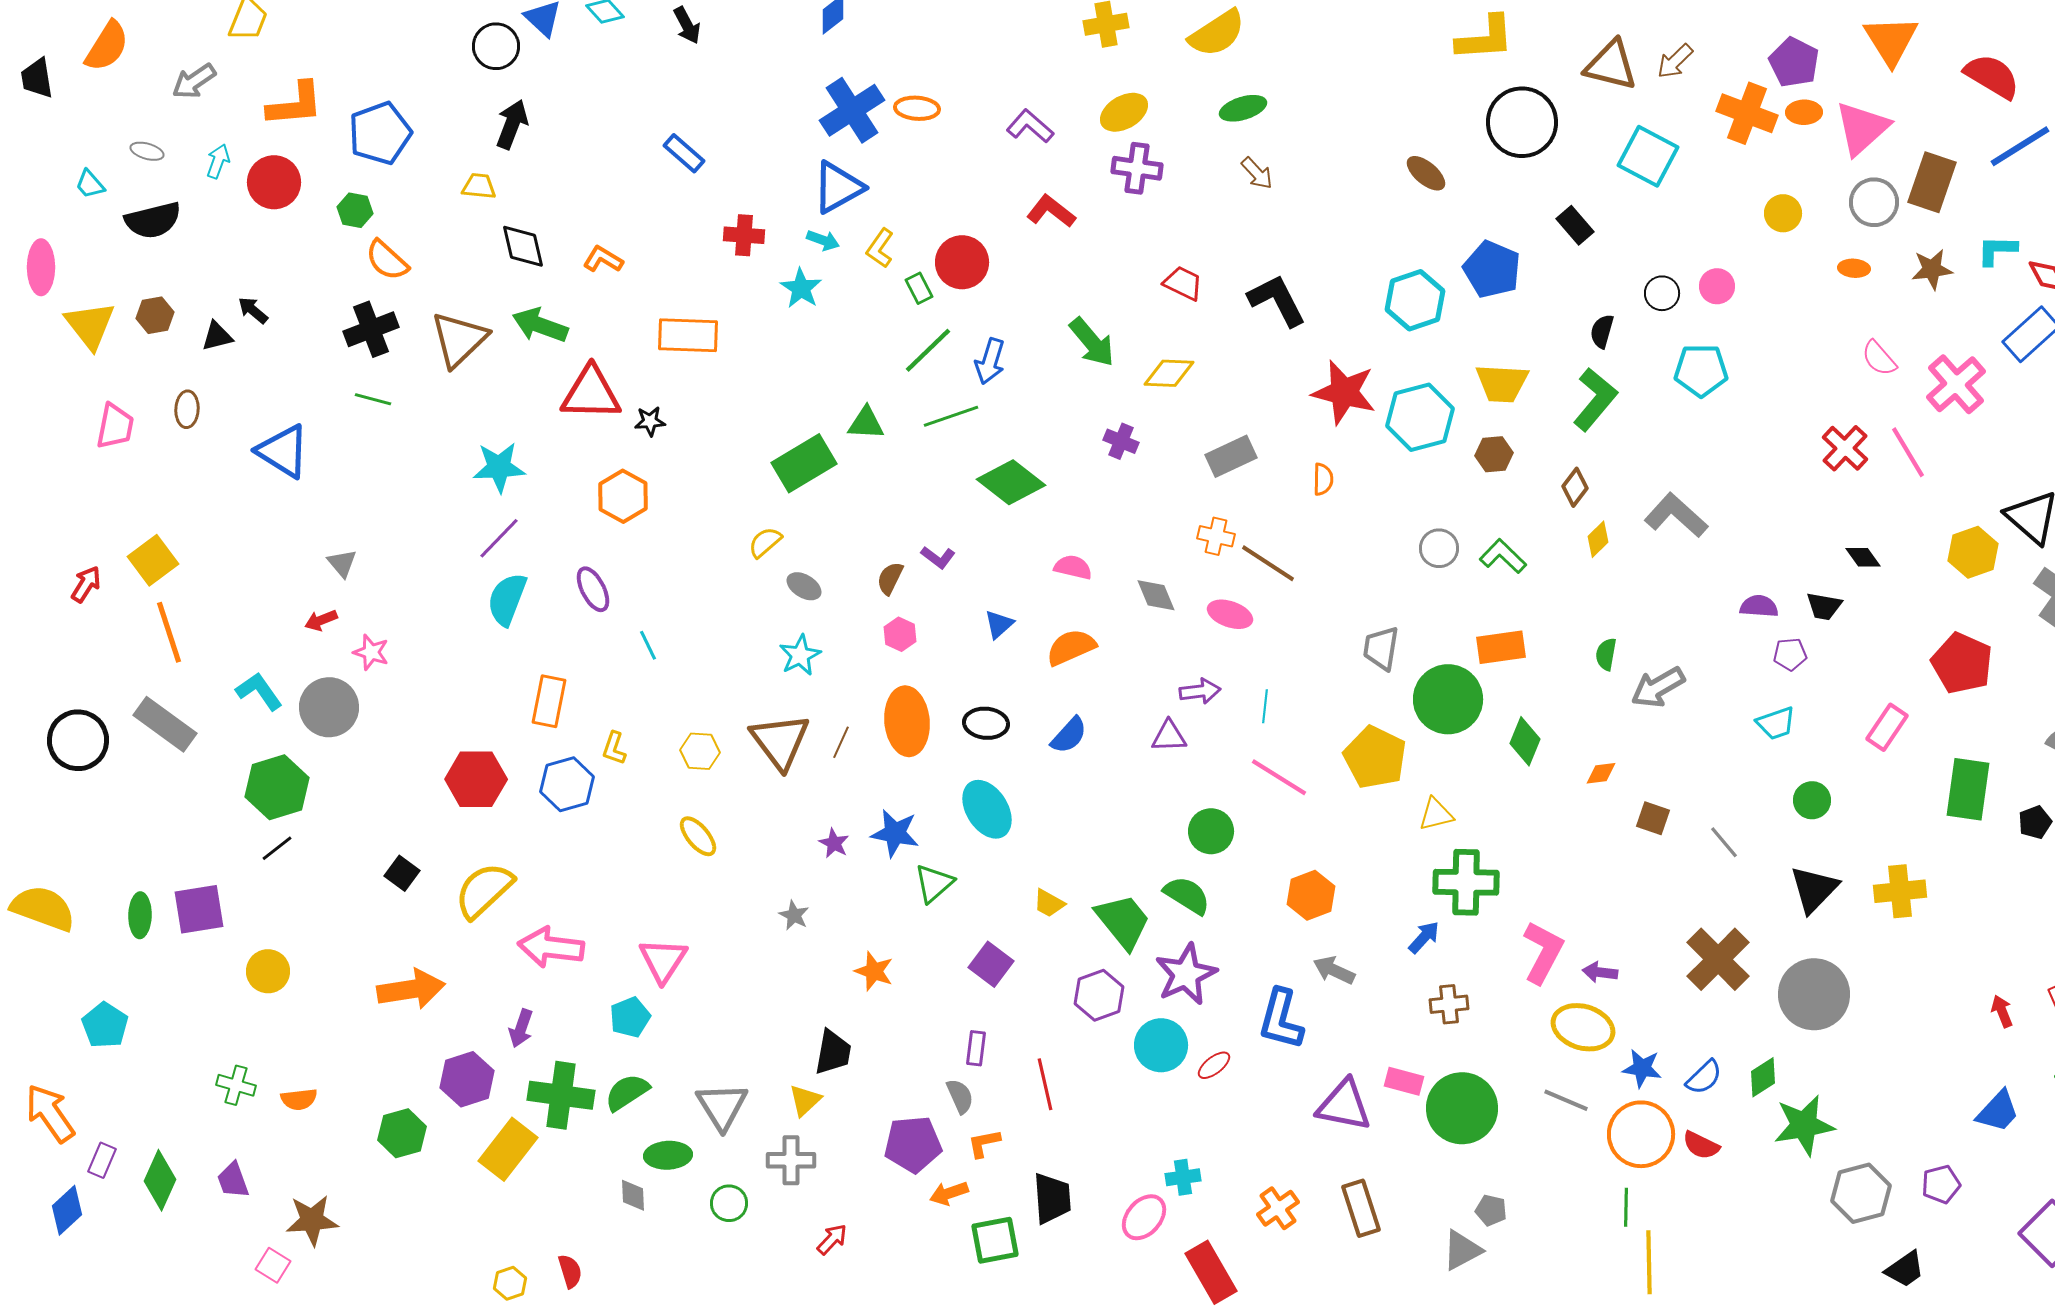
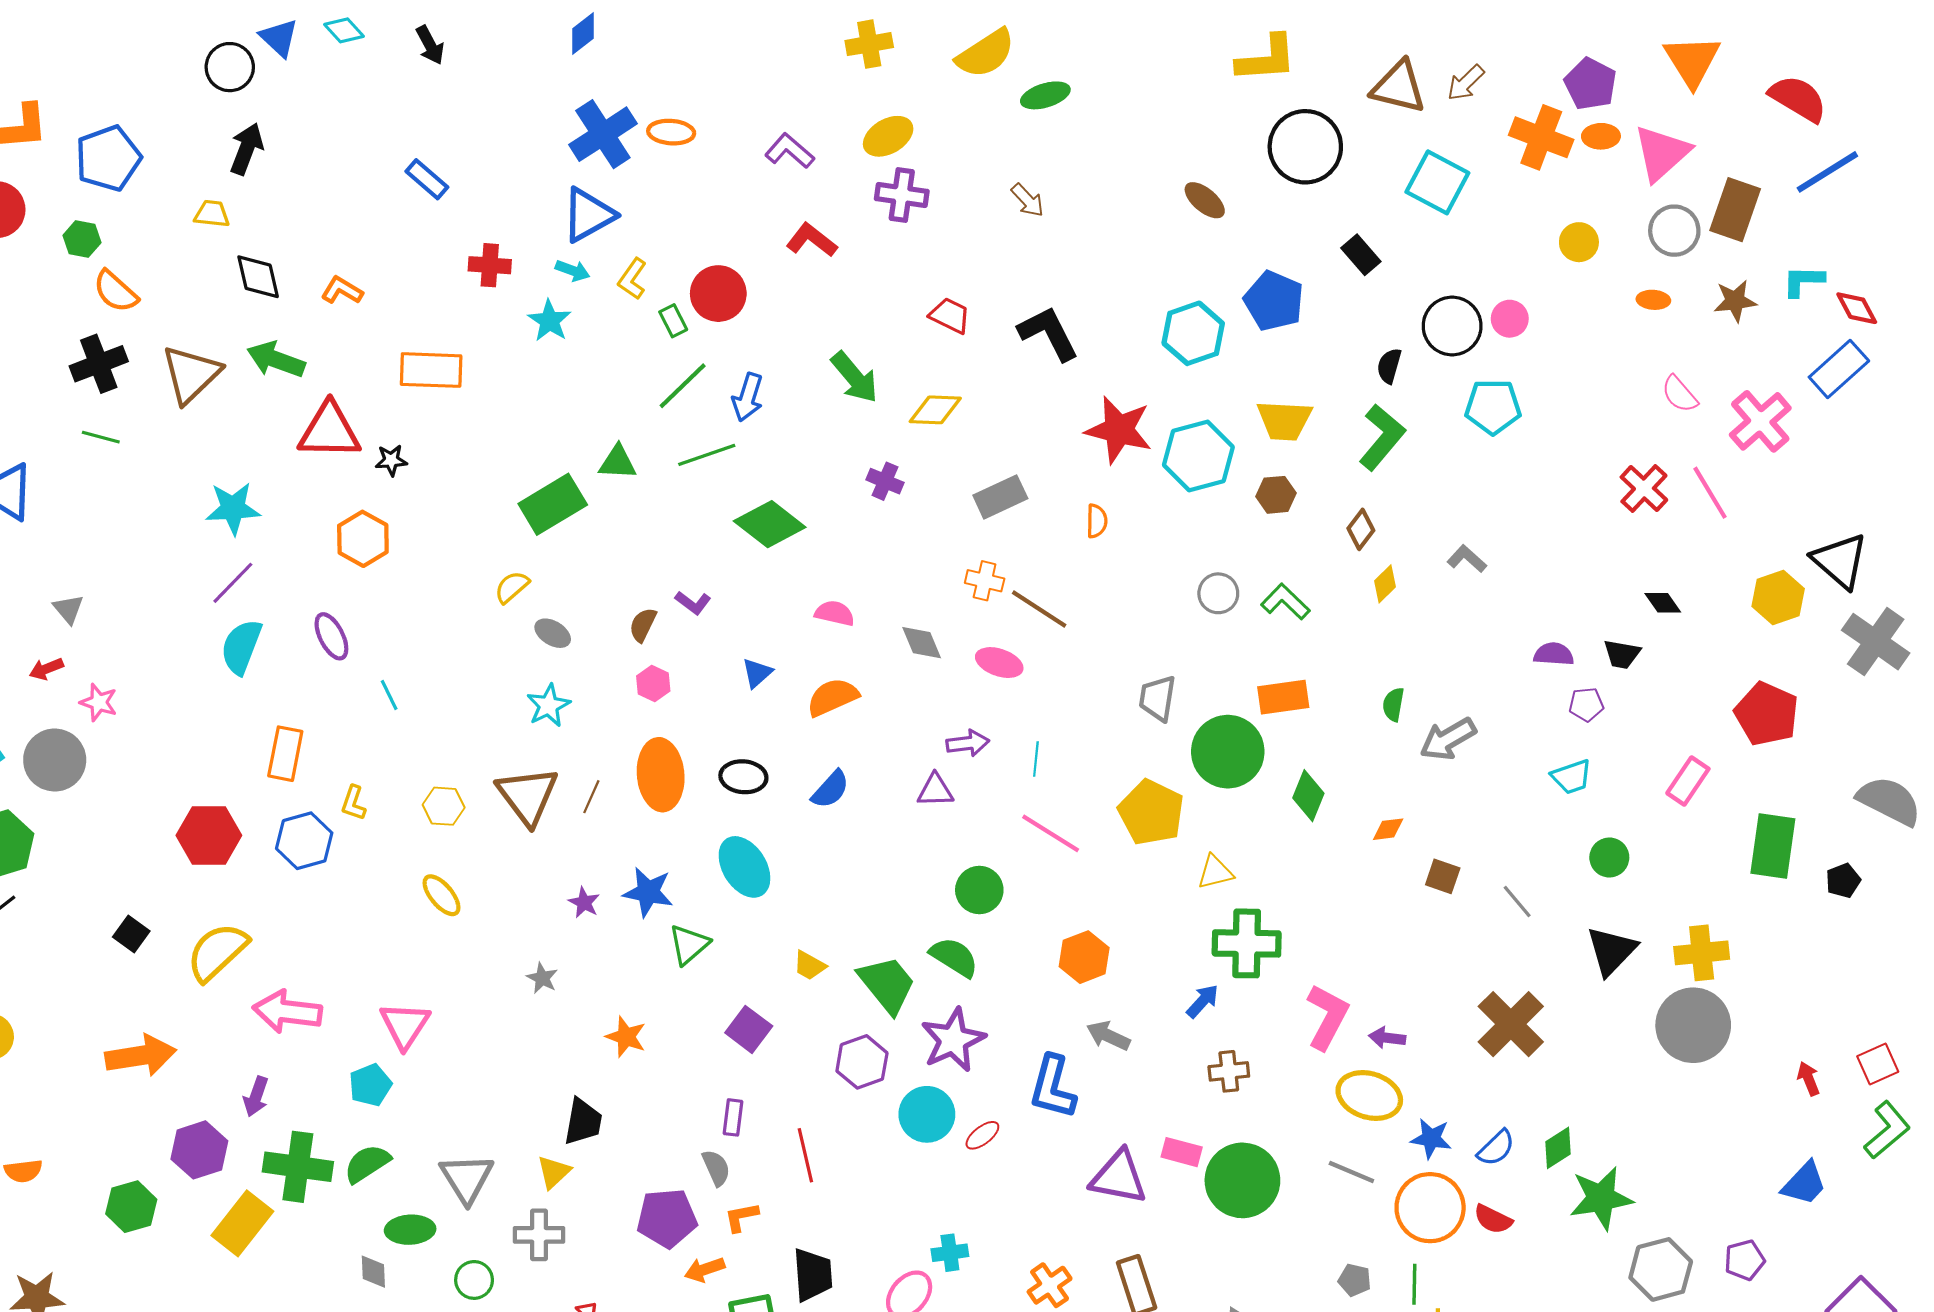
green ellipse: (1243, 108) -> (1045, 95), moved
black circle: (1662, 293) -> (1452, 326), size x1.6
gray L-shape: (1676, 515) -> (1467, 559), size x0.6
gray circle: (1814, 994) -> (1693, 1025), moved
gray pentagon: (1491, 1210) -> (1355, 1280), moved

